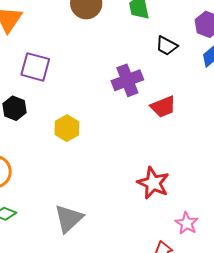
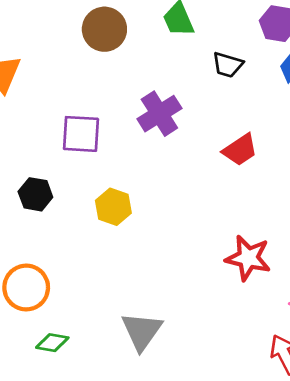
purple square: (35, 67) -> (81, 134), moved
purple cross: (127, 80) -> (159, 114), moved

